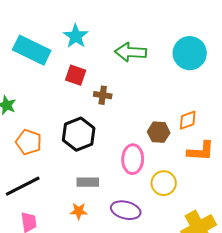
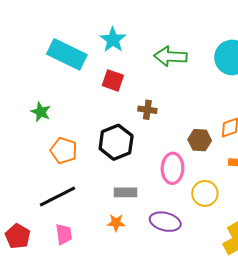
brown cross: (103, 95) -> (147, 110), moved

